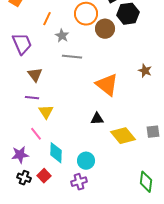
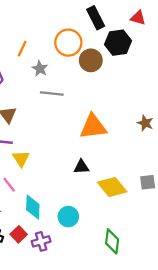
brown star: (145, 71) -> (145, 123), moved
orange triangle: (107, 85) -> (93, 127), turned -45
purple cross: (79, 182) -> (41, 241), moved
green diamond: (146, 182) -> (112, 241), moved

